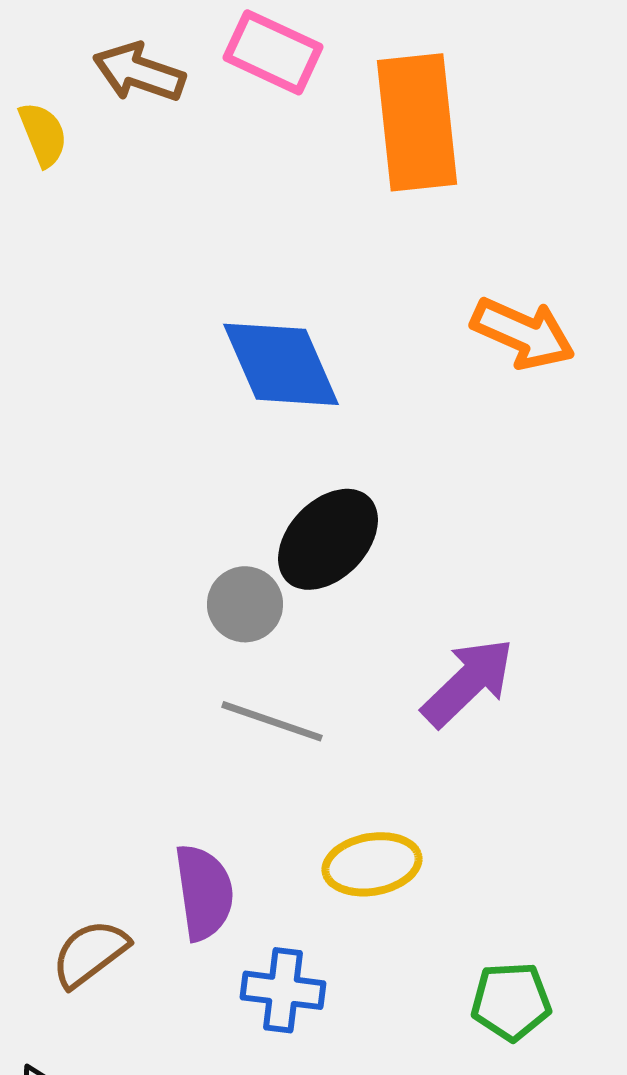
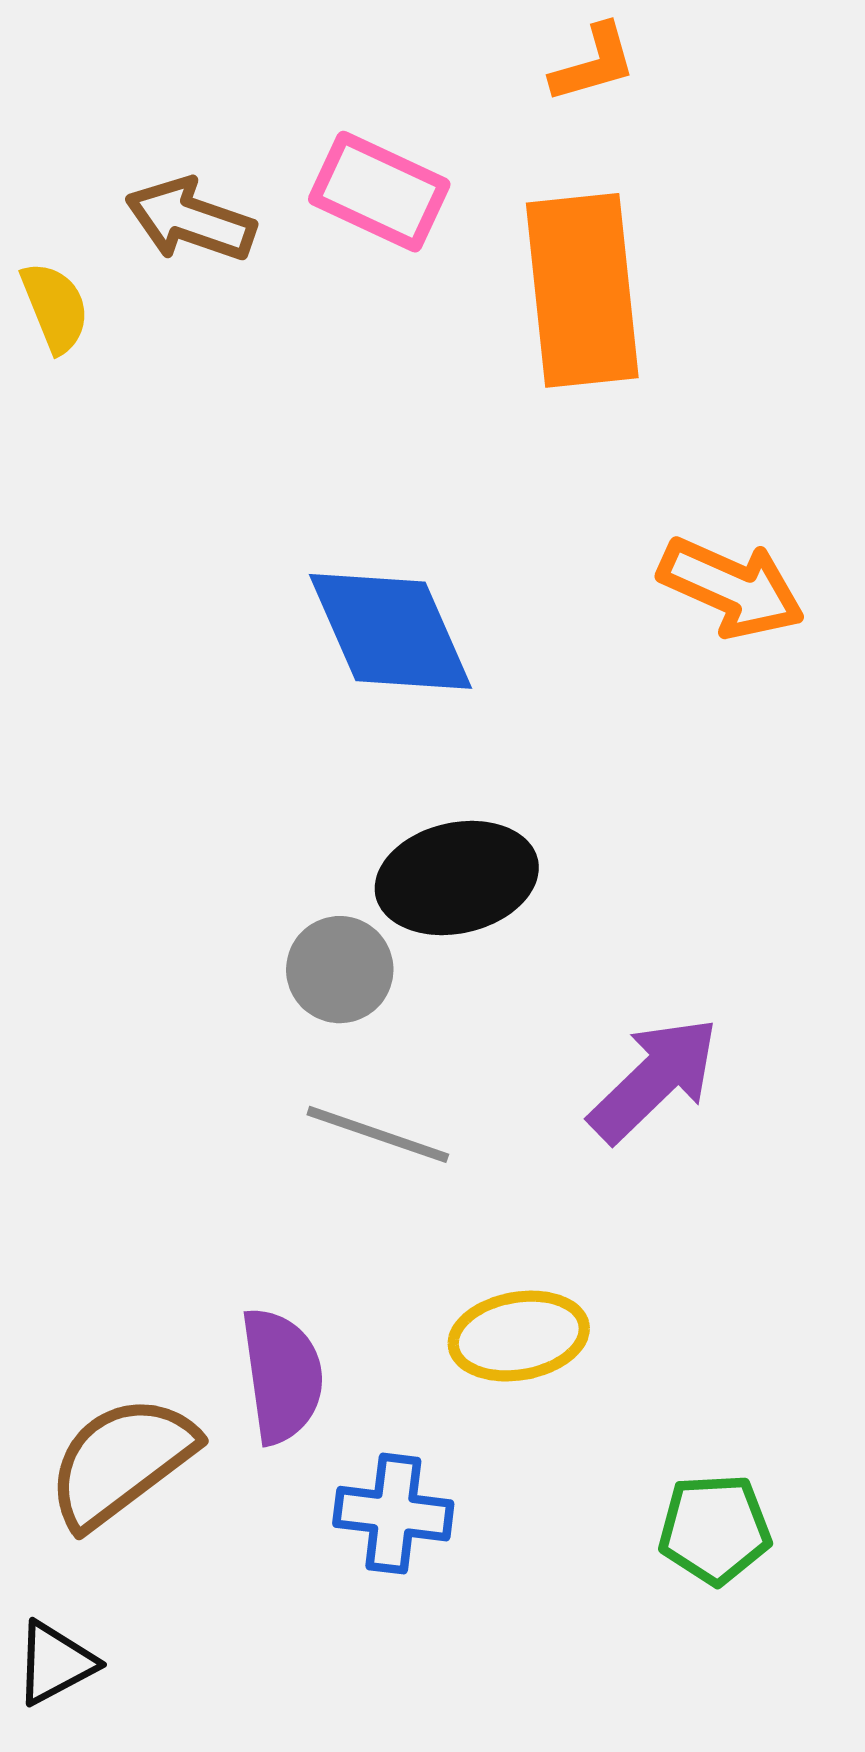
black ellipse: (328, 539) -> (457, 878), turned 33
brown semicircle: (90, 953) -> (121, 1461), size x1.4

